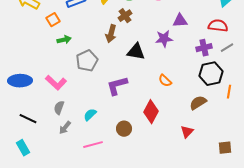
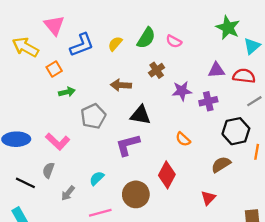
brown cross: (125, 16) -> (157, 70), moved
purple triangle: (180, 21) -> (216, 70), moved
brown arrow: (111, 34) -> (121, 85), turned 78
purple cross: (204, 48) -> (208, 101), moved
black triangle: (136, 52) -> (140, 115), moved
gray semicircle: (59, 108) -> (48, 170), moved
brown circle: (124, 129) -> (136, 194), size x1.5

